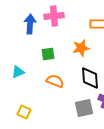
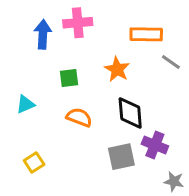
orange star: (81, 48) -> (117, 69), turned -30
yellow square: (24, 112) -> (34, 163), turned 32

